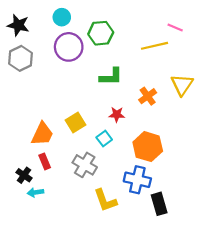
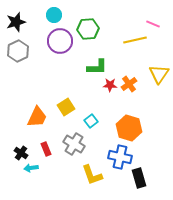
black star: (18, 25) -> (16, 22), turned -30
red star: (117, 114) -> (110, 85), moved
red rectangle: (45, 161) -> (46, 149), moved

